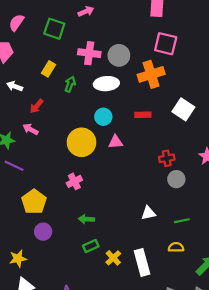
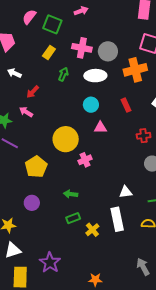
pink semicircle: (16, 23) -> (29, 17), moved
yellow rectangle: (48, 69) -> (49, 52), moved
red rectangle: (143, 115) -> (126, 105), turned 64
yellow circle: (81, 142) -> (66, 139), moved
red cross: (167, 158) -> (144, 136), moved
pink cross: (74, 181) -> (85, 160), moved
yellow pentagon: (34, 202) -> (36, 167), moved
white rectangle: (142, 262) -> (117, 219), moved

